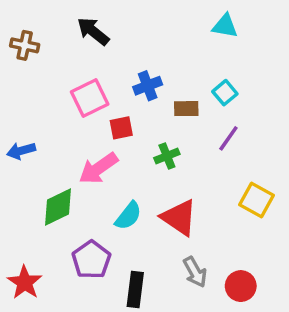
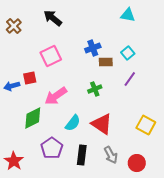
brown cross: (25, 45) -> (14, 26), turned 35
blue cross: (148, 86) -> (93, 48), moved
red square: (121, 128) -> (30, 78), moved
yellow square: (257, 200) -> (146, 125), moved
black rectangle: (135, 290) -> (82, 155), moved

